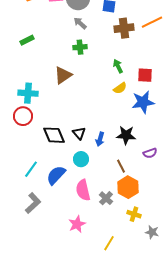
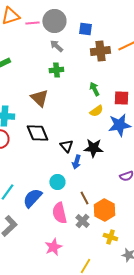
brown triangle: (63, 75) -> (39, 98), turned -42
black triangle: (79, 133) -> (66, 146), moved
black diamond: (54, 135) -> (37, 133), moved
black star: (126, 135) -> (93, 148), moved
brown line: (121, 166) -> (84, 198), moved

